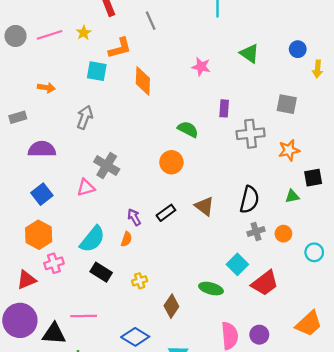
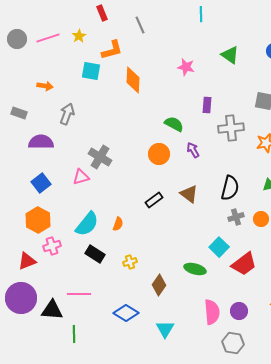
gray rectangle: (18, 117) -> (19, 113), turned 35
gray arrow: (85, 117) -> (67, 114), moved
purple arrow: (134, 217) -> (193, 150), moved

